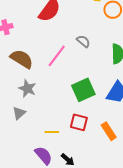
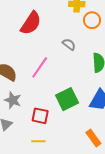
gray semicircle: (83, 41) -> (69, 44), moved
red square: (79, 122) -> (40, 116), moved

